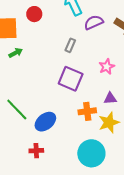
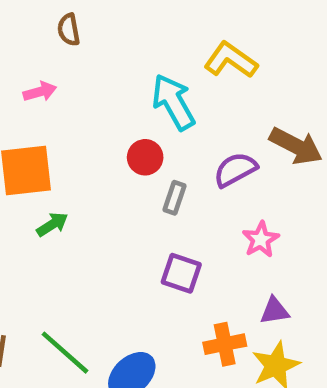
red circle: (34, 14) -> (145, 157), moved
purple semicircle: (94, 22) -> (235, 170), moved
purple square: (71, 79) -> (181, 273), size x0.7

